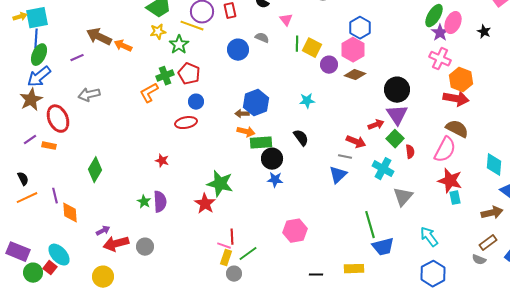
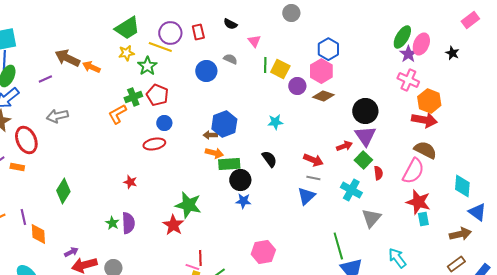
red arrow: (356, 142) -> (313, 160), moved

